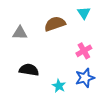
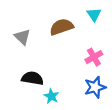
gray triangle: (20, 33) -> (22, 37), turned 42
cyan star: (59, 86) -> (51, 96), moved

